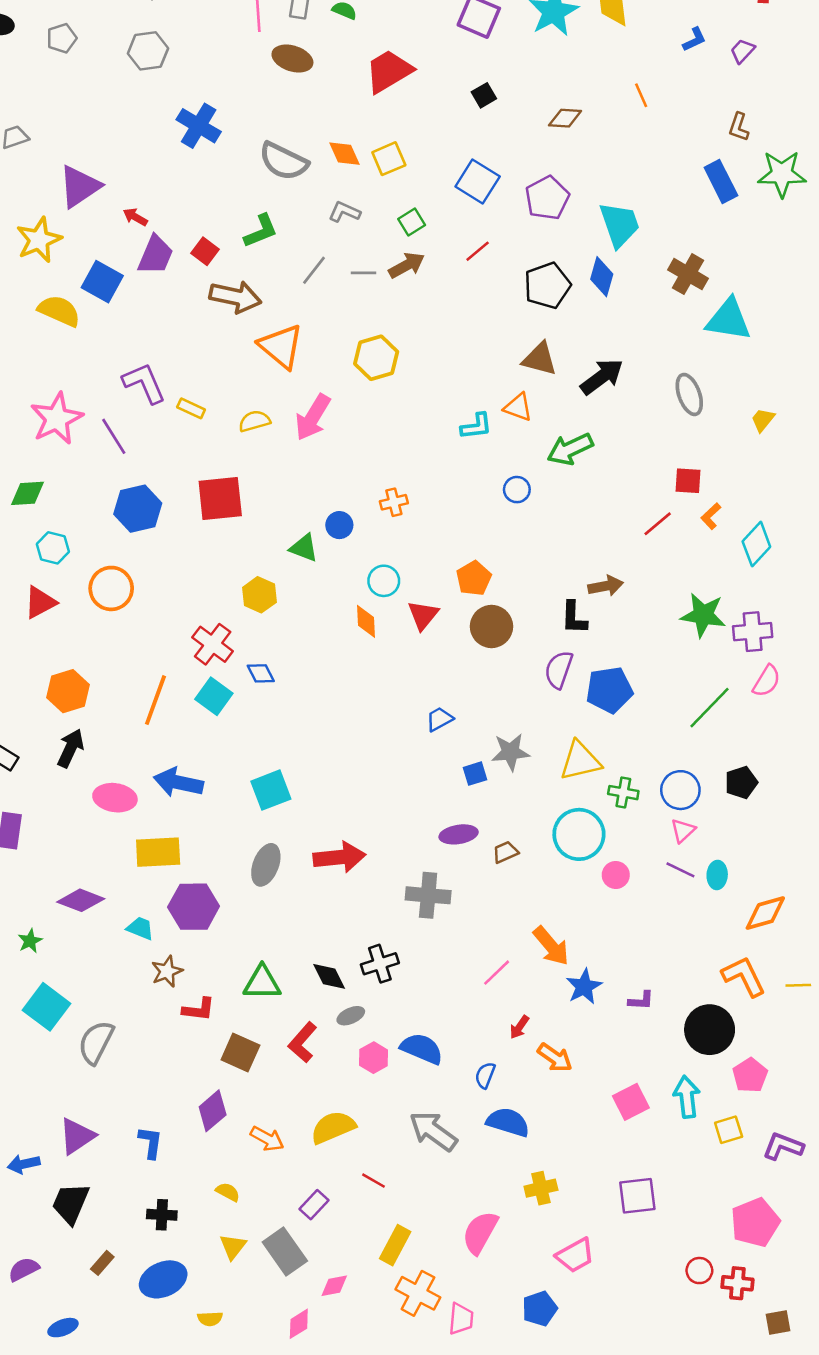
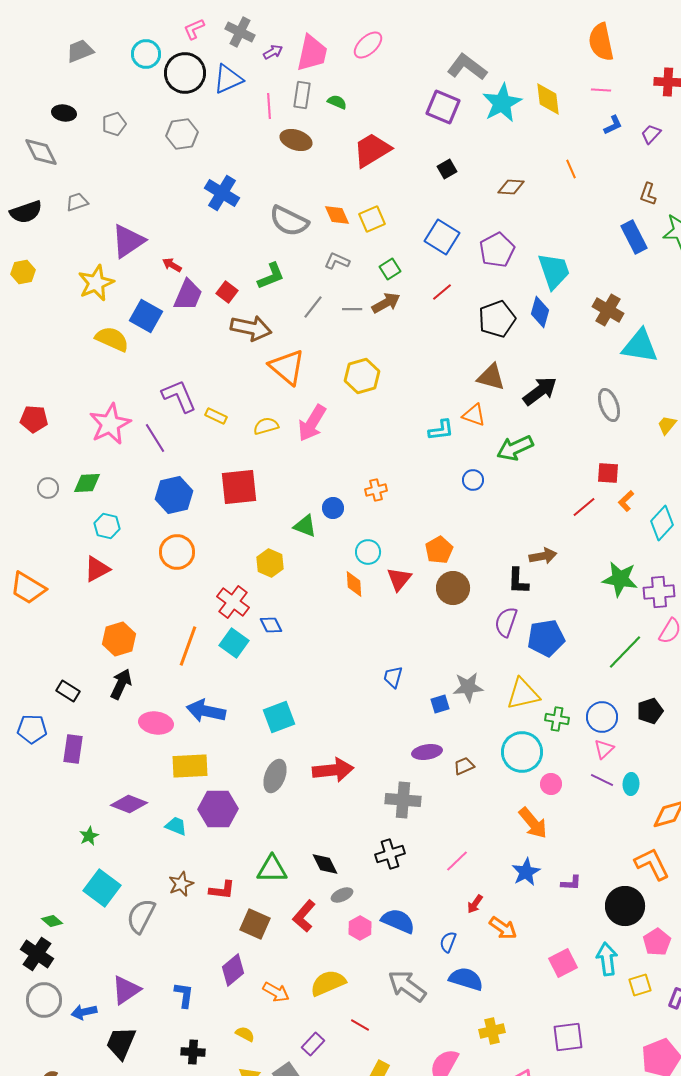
orange circle: (111, 588) -> (177, 552), moved
blue trapezoid: (440, 719) -> (393, 677), moved, turned -45
orange arrow: (551, 946) -> (533, 823), moved
black cross: (380, 964) -> (390, 854), moved
brown star: (167, 971) -> (181, 884), moved

